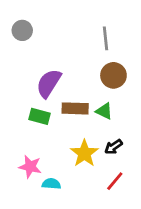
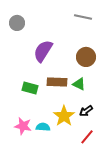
gray line: (106, 38) -> (83, 17), moved, turned -72
purple semicircle: (49, 83) -> (43, 51), moved
cyan semicircle: (51, 184) -> (43, 127), moved

